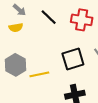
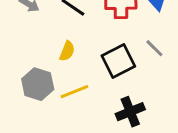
yellow semicircle: (16, 28) -> (67, 51), moved, turned -48

